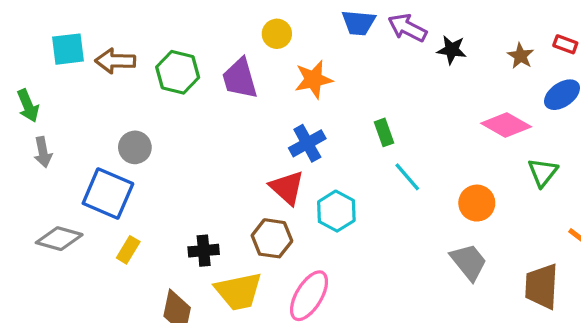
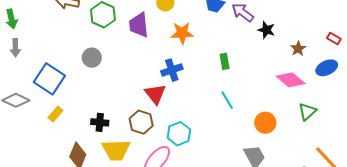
brown star: (521, 56) -> (298, 49), moved
green rectangle: (384, 132) -> (225, 61), moved
gray circle: (135, 147) -> (92, 58), moved
cyan hexagon: (336, 211) -> (179, 134), moved

